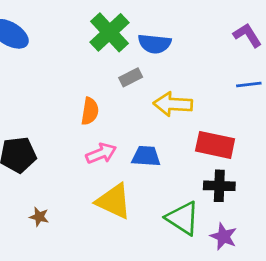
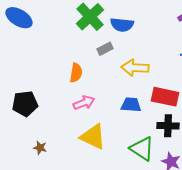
blue trapezoid: (146, 156) -> (131, 105), moved

